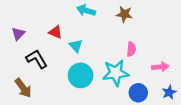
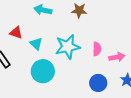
pink semicircle: (131, 49) -> (97, 49), moved
cyan star: (116, 73) -> (68, 47), moved

